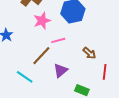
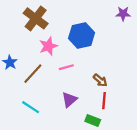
brown line: (41, 56) -> (33, 74), moved
red line: (105, 72) -> (104, 101), moved

